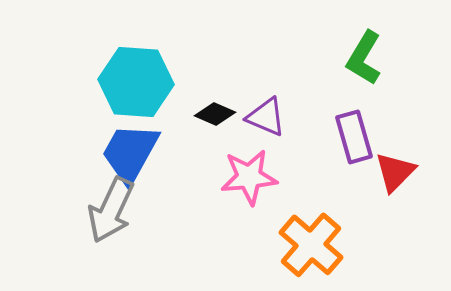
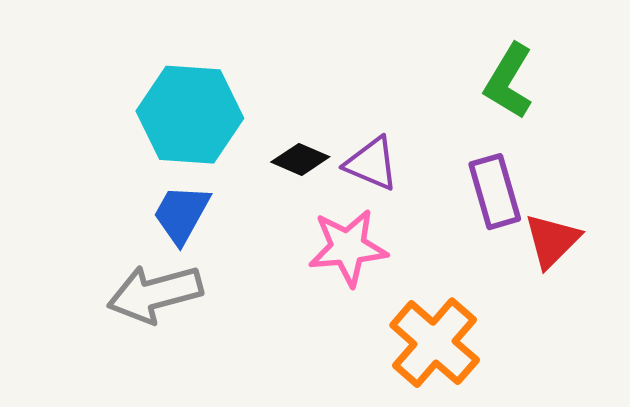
blue trapezoid: (130, 153) -> (181, 214), size x0.7
gray arrow: (111, 210) -> (155, 294), turned 50

